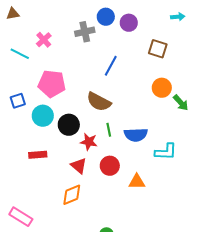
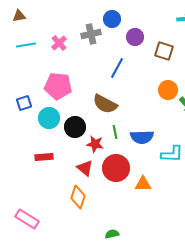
purple circle: (129, 23) -> (135, 37), moved
pink cross: (44, 40) -> (59, 43), moved
cyan line: (20, 54) -> (26, 45), moved, turned -36
red circle: (110, 166) -> (116, 168), size x1.4
orange diamond: (72, 195) -> (78, 197), turned -50

